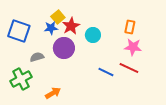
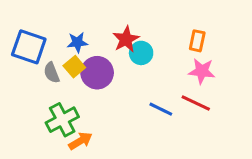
yellow square: (58, 17) -> (74, 67), moved
red star: (71, 26) -> (126, 39), moved
gray semicircle: (37, 57) -> (52, 73), moved, turned -96
green cross: (21, 79) -> (62, 120), moved

